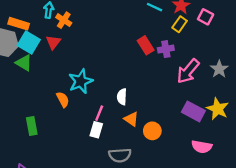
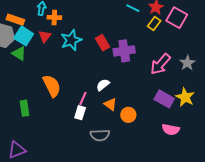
pink square: (206, 17) -> (177, 18), size x1.5
orange cross: (64, 20) -> (54, 17), turned -32
red rectangle: (146, 45) -> (102, 43), moved
purple cross: (166, 49) -> (124, 51), moved, size x1.5
cyan star: (81, 81) -> (71, 40), moved
white semicircle: (122, 97) -> (103, 85), turned 48
orange semicircle: (63, 99) -> (52, 86), size x1.6

